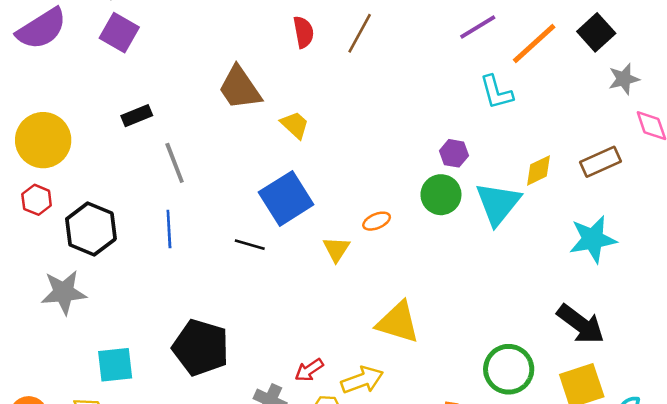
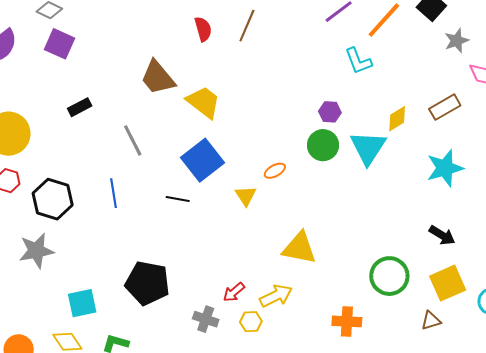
yellow trapezoid: (295, 125) -> (204, 102), size x1.5
gray line: (175, 163) -> (133, 140), moved
black arrow: (581, 324) -> (442, 235), size x0.7

